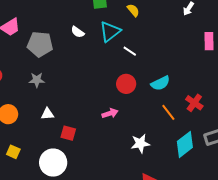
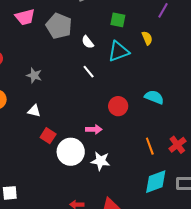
gray pentagon: (40, 44) -> (59, 26), moved
white line: (130, 51) -> (89, 72), moved
cyan semicircle: (160, 83) -> (154, 97), moved, turned -150
white star: (140, 144) -> (101, 161), moved
white circle: (53, 163) -> (71, 152), moved

